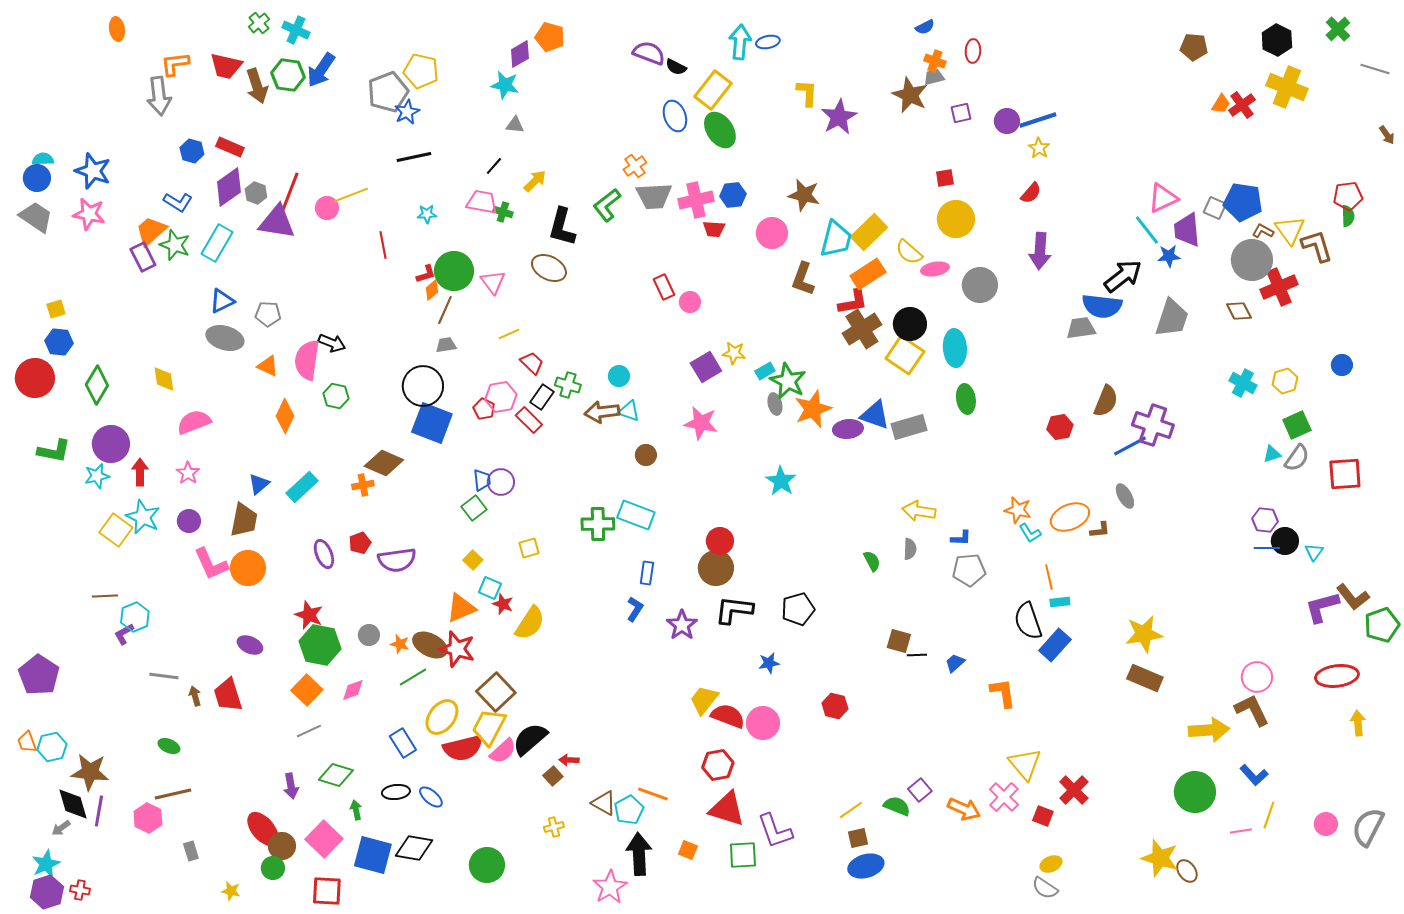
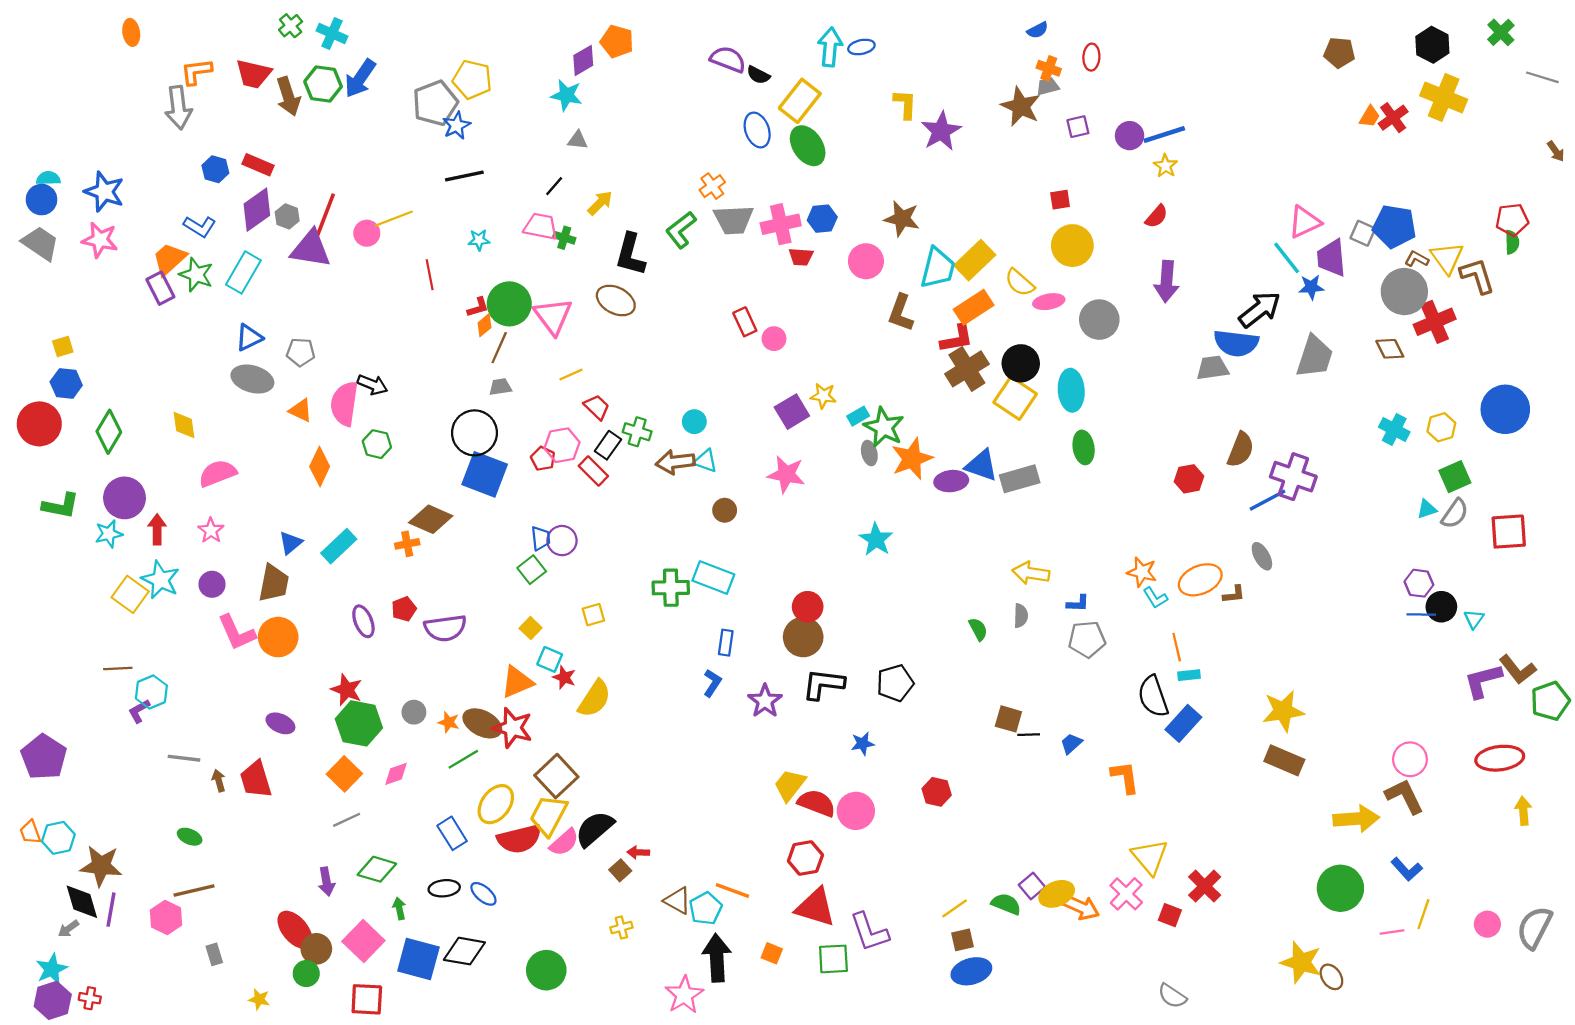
pink triangle: (493, 282) -> (553, 316), size x1.4
blue circle: (1342, 365) -> (1505, 409), size x2.0
yellow ellipse: (1051, 864) -> (1057, 894), moved, size x1.4

